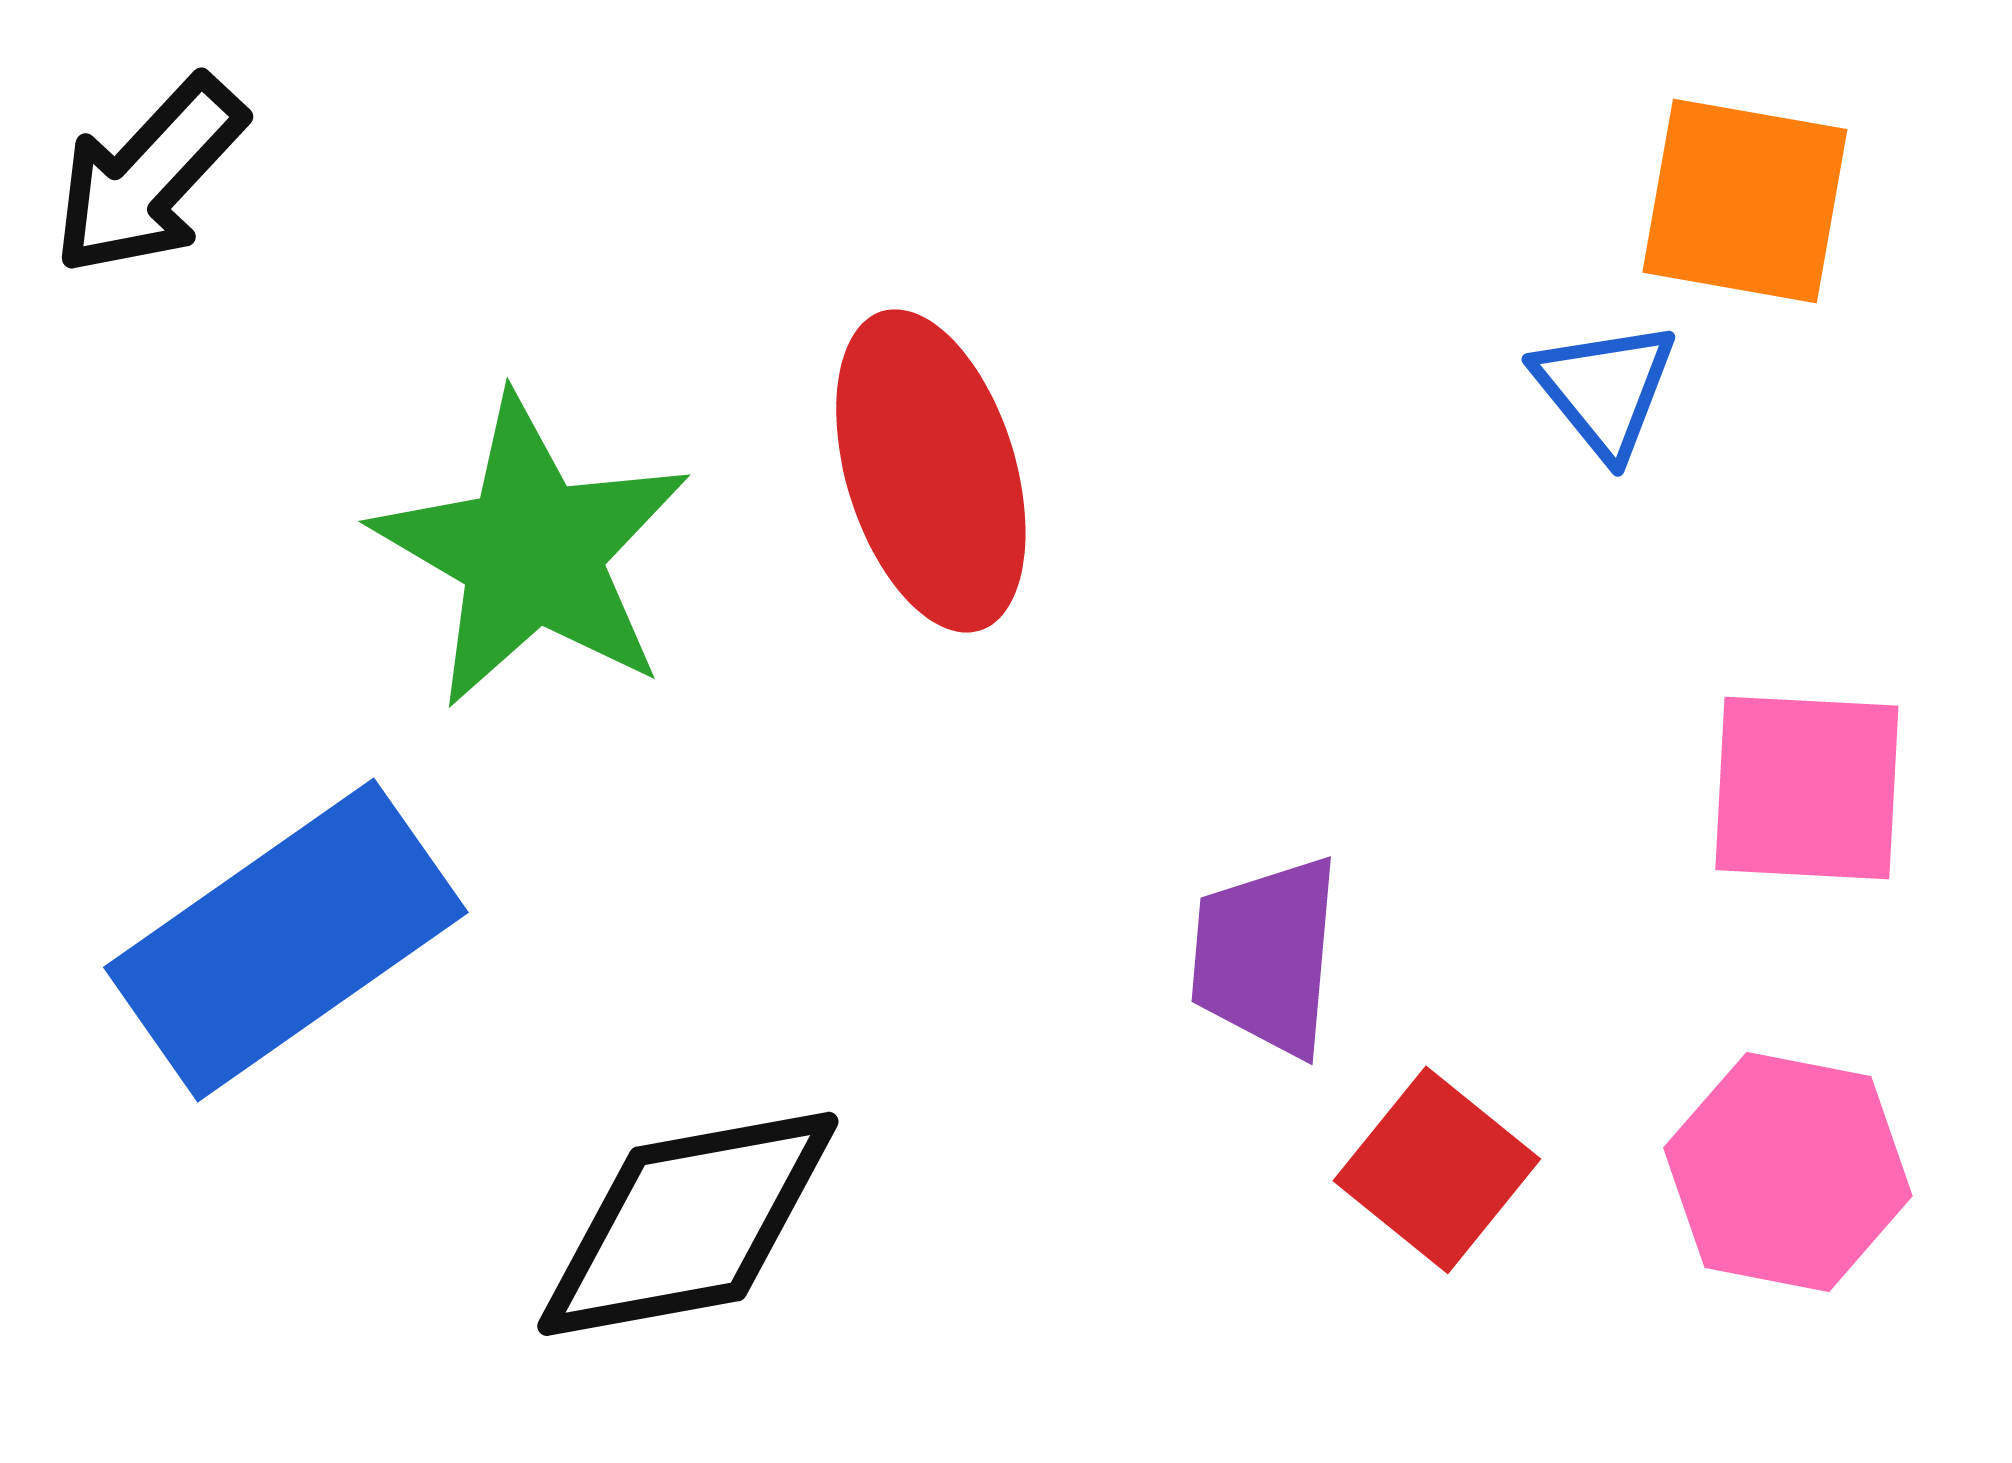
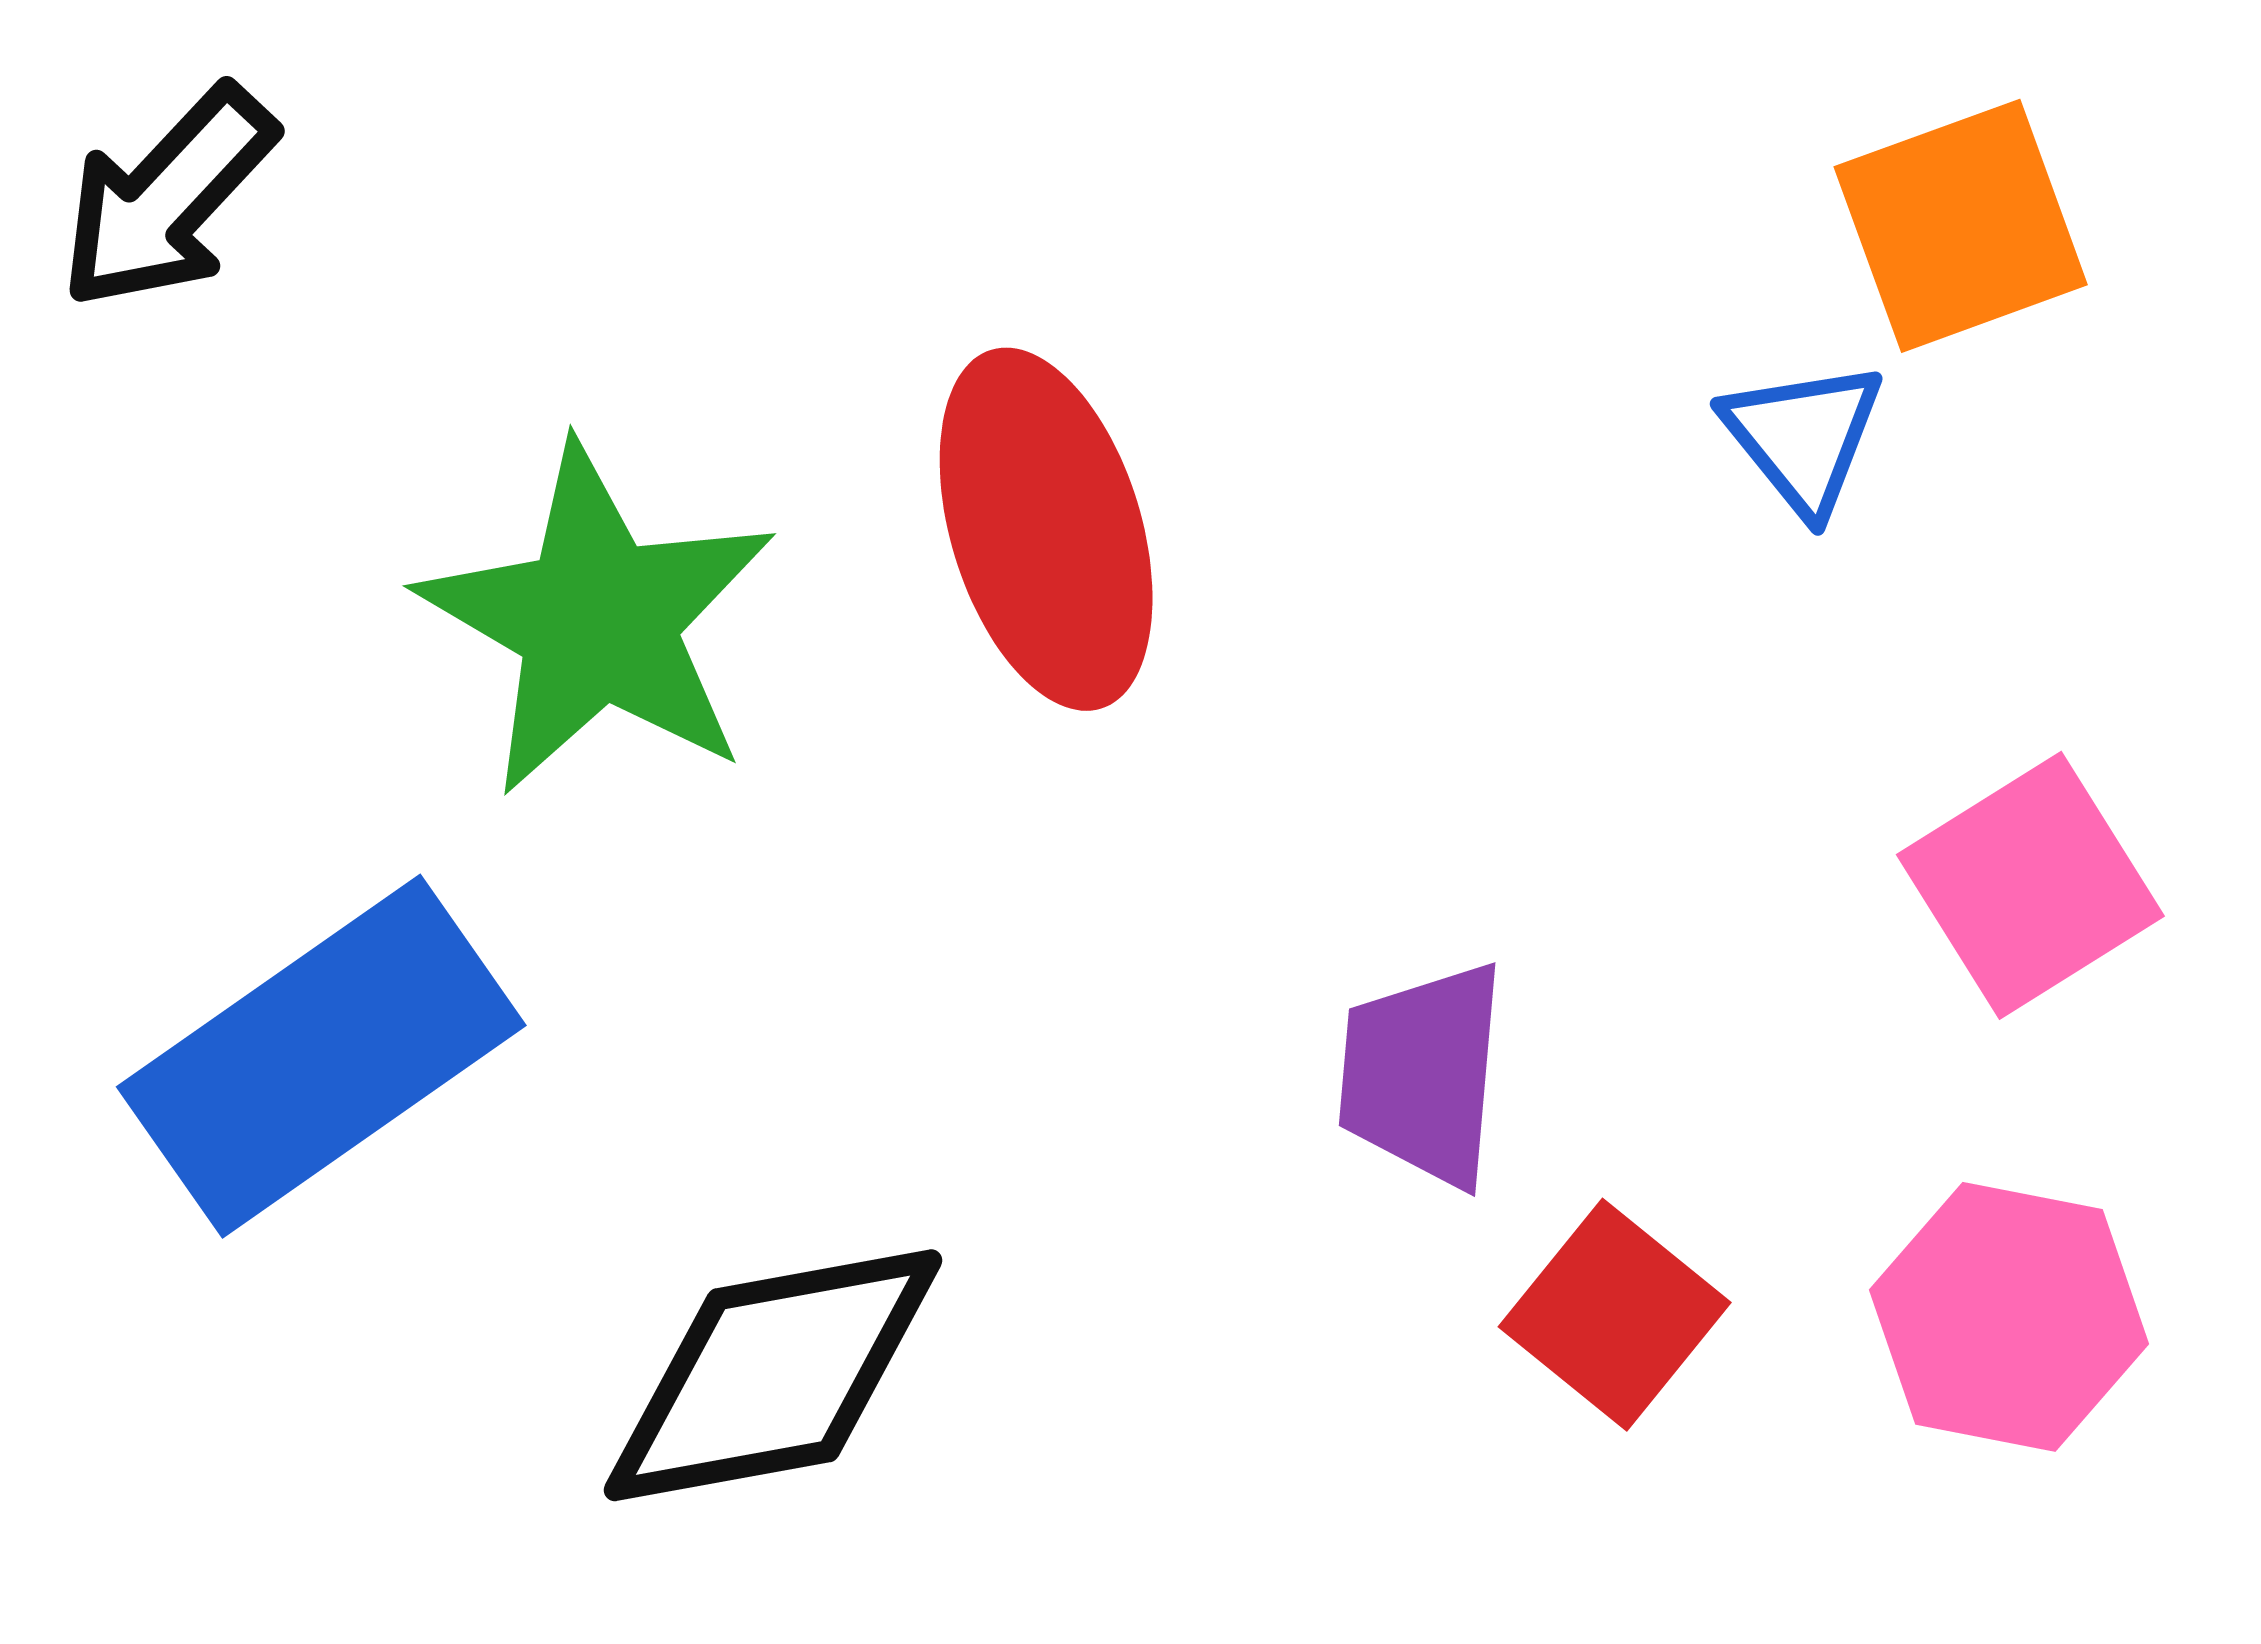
orange square: (1745, 201) -> (1961, 226), turned -30
pink square: (1807, 788) -> (2030, 885), turned -35

